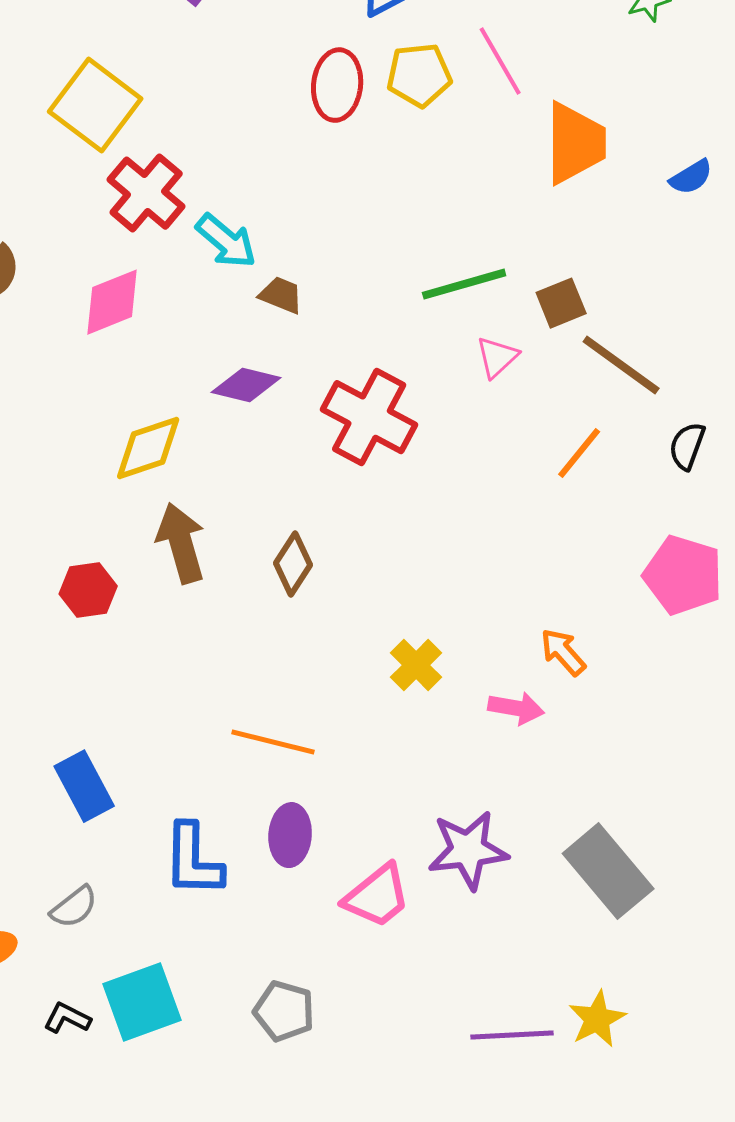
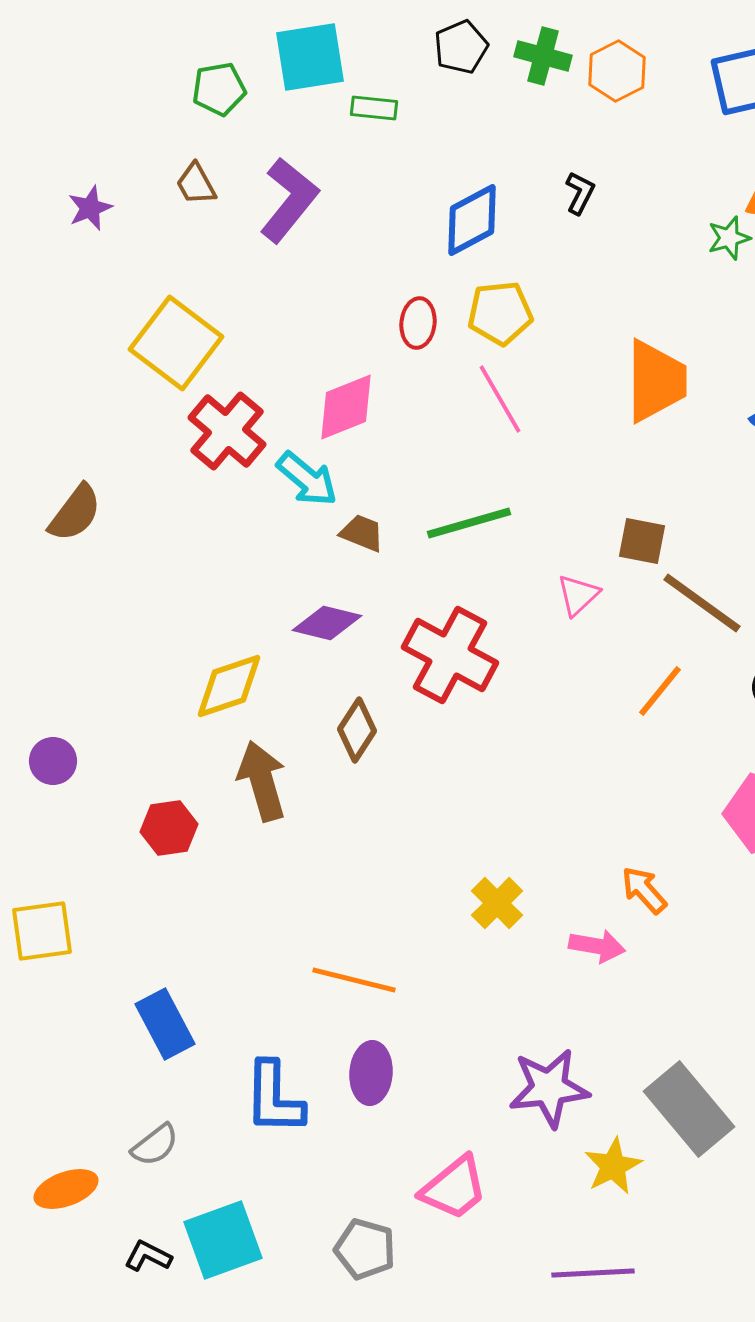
pink line: (500, 61) -> (500, 399), moved
red ellipse: (337, 85) -> (418, 323), size x0.7
green line: (464, 284) -> (469, 523), moved
pink diamond: (112, 302) -> (346, 407), moved
brown square: (561, 303) -> (642, 541), turned 33
brown diamond: (293, 564) -> (357, 730), moved
pink trapezoid: (377, 896) -> (454, 1188), moved
yellow star: (597, 1019) -> (613, 1166), moved

